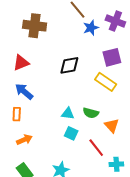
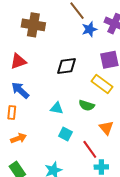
green semicircle: (91, 113) -> (87, 105), moved
cyan triangle: (68, 114) -> (57, 108), moved
cyan cross: (116, 164) -> (101, 167), moved

